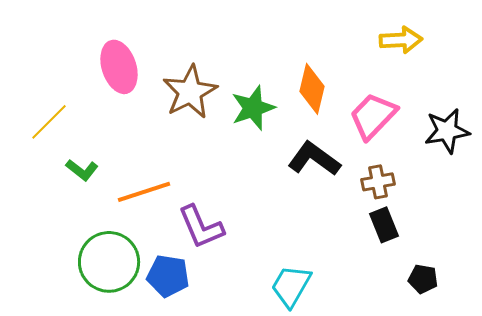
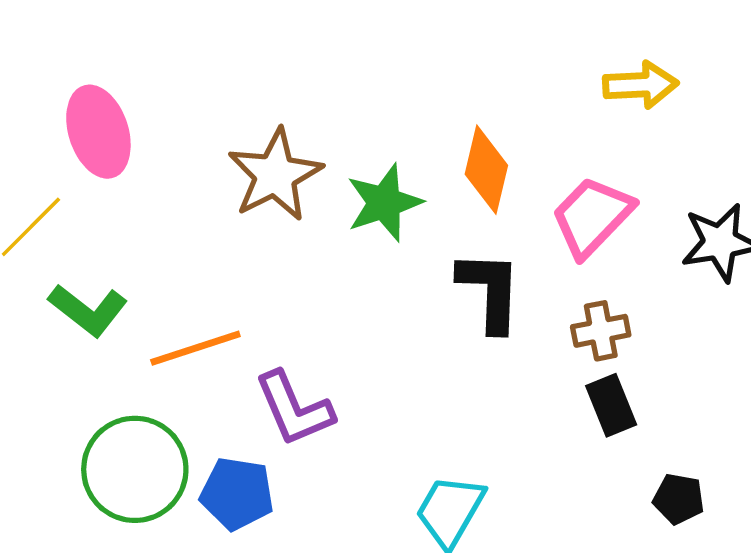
pink ellipse: (119, 67) -> (98, 132), moved
black L-shape: (314, 159) -> (490, 291), turned 56
green L-shape: (82, 170) -> (88, 310), size x1.4

